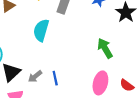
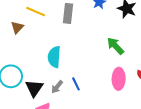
cyan semicircle: (41, 30) -> (54, 57), moved

